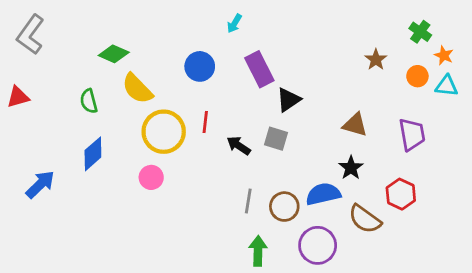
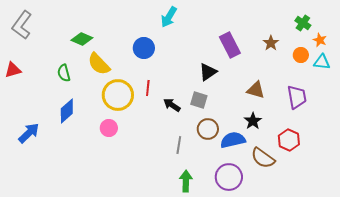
cyan arrow: (234, 23) -> (169, 17), size x1.5
purple rectangle: (259, 69) -> (230, 45), moved
brown circle: (284, 207) -> (208, 129), moved

